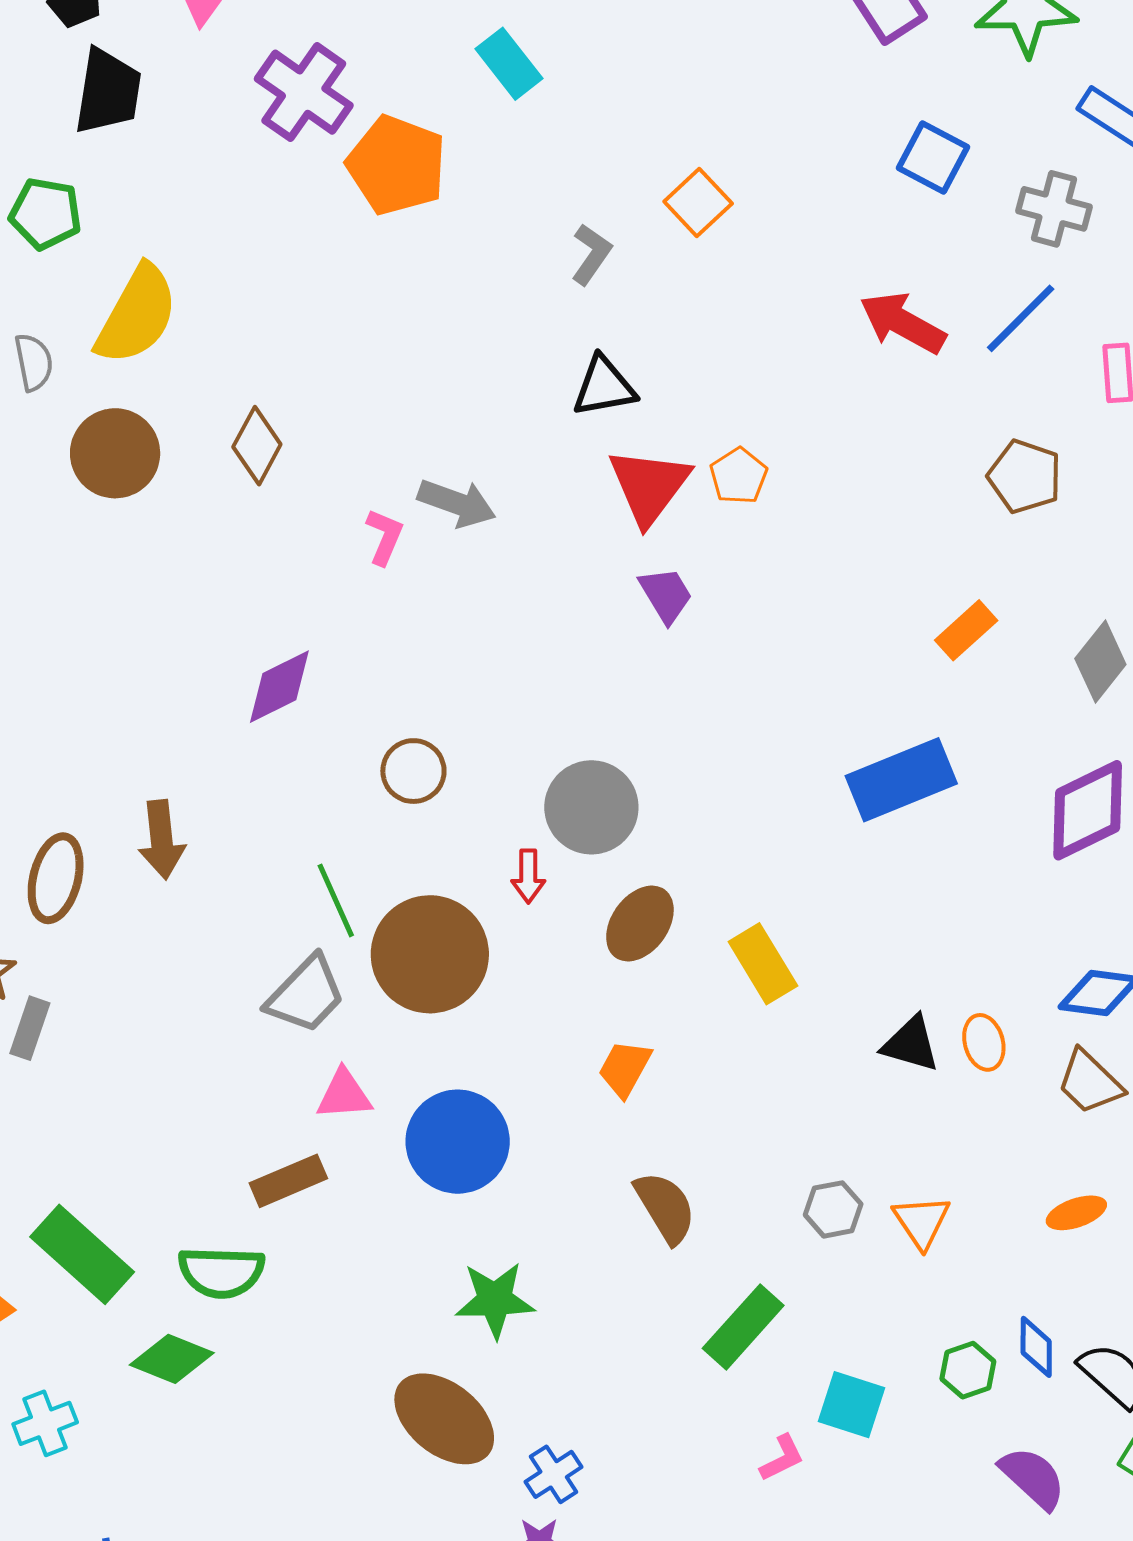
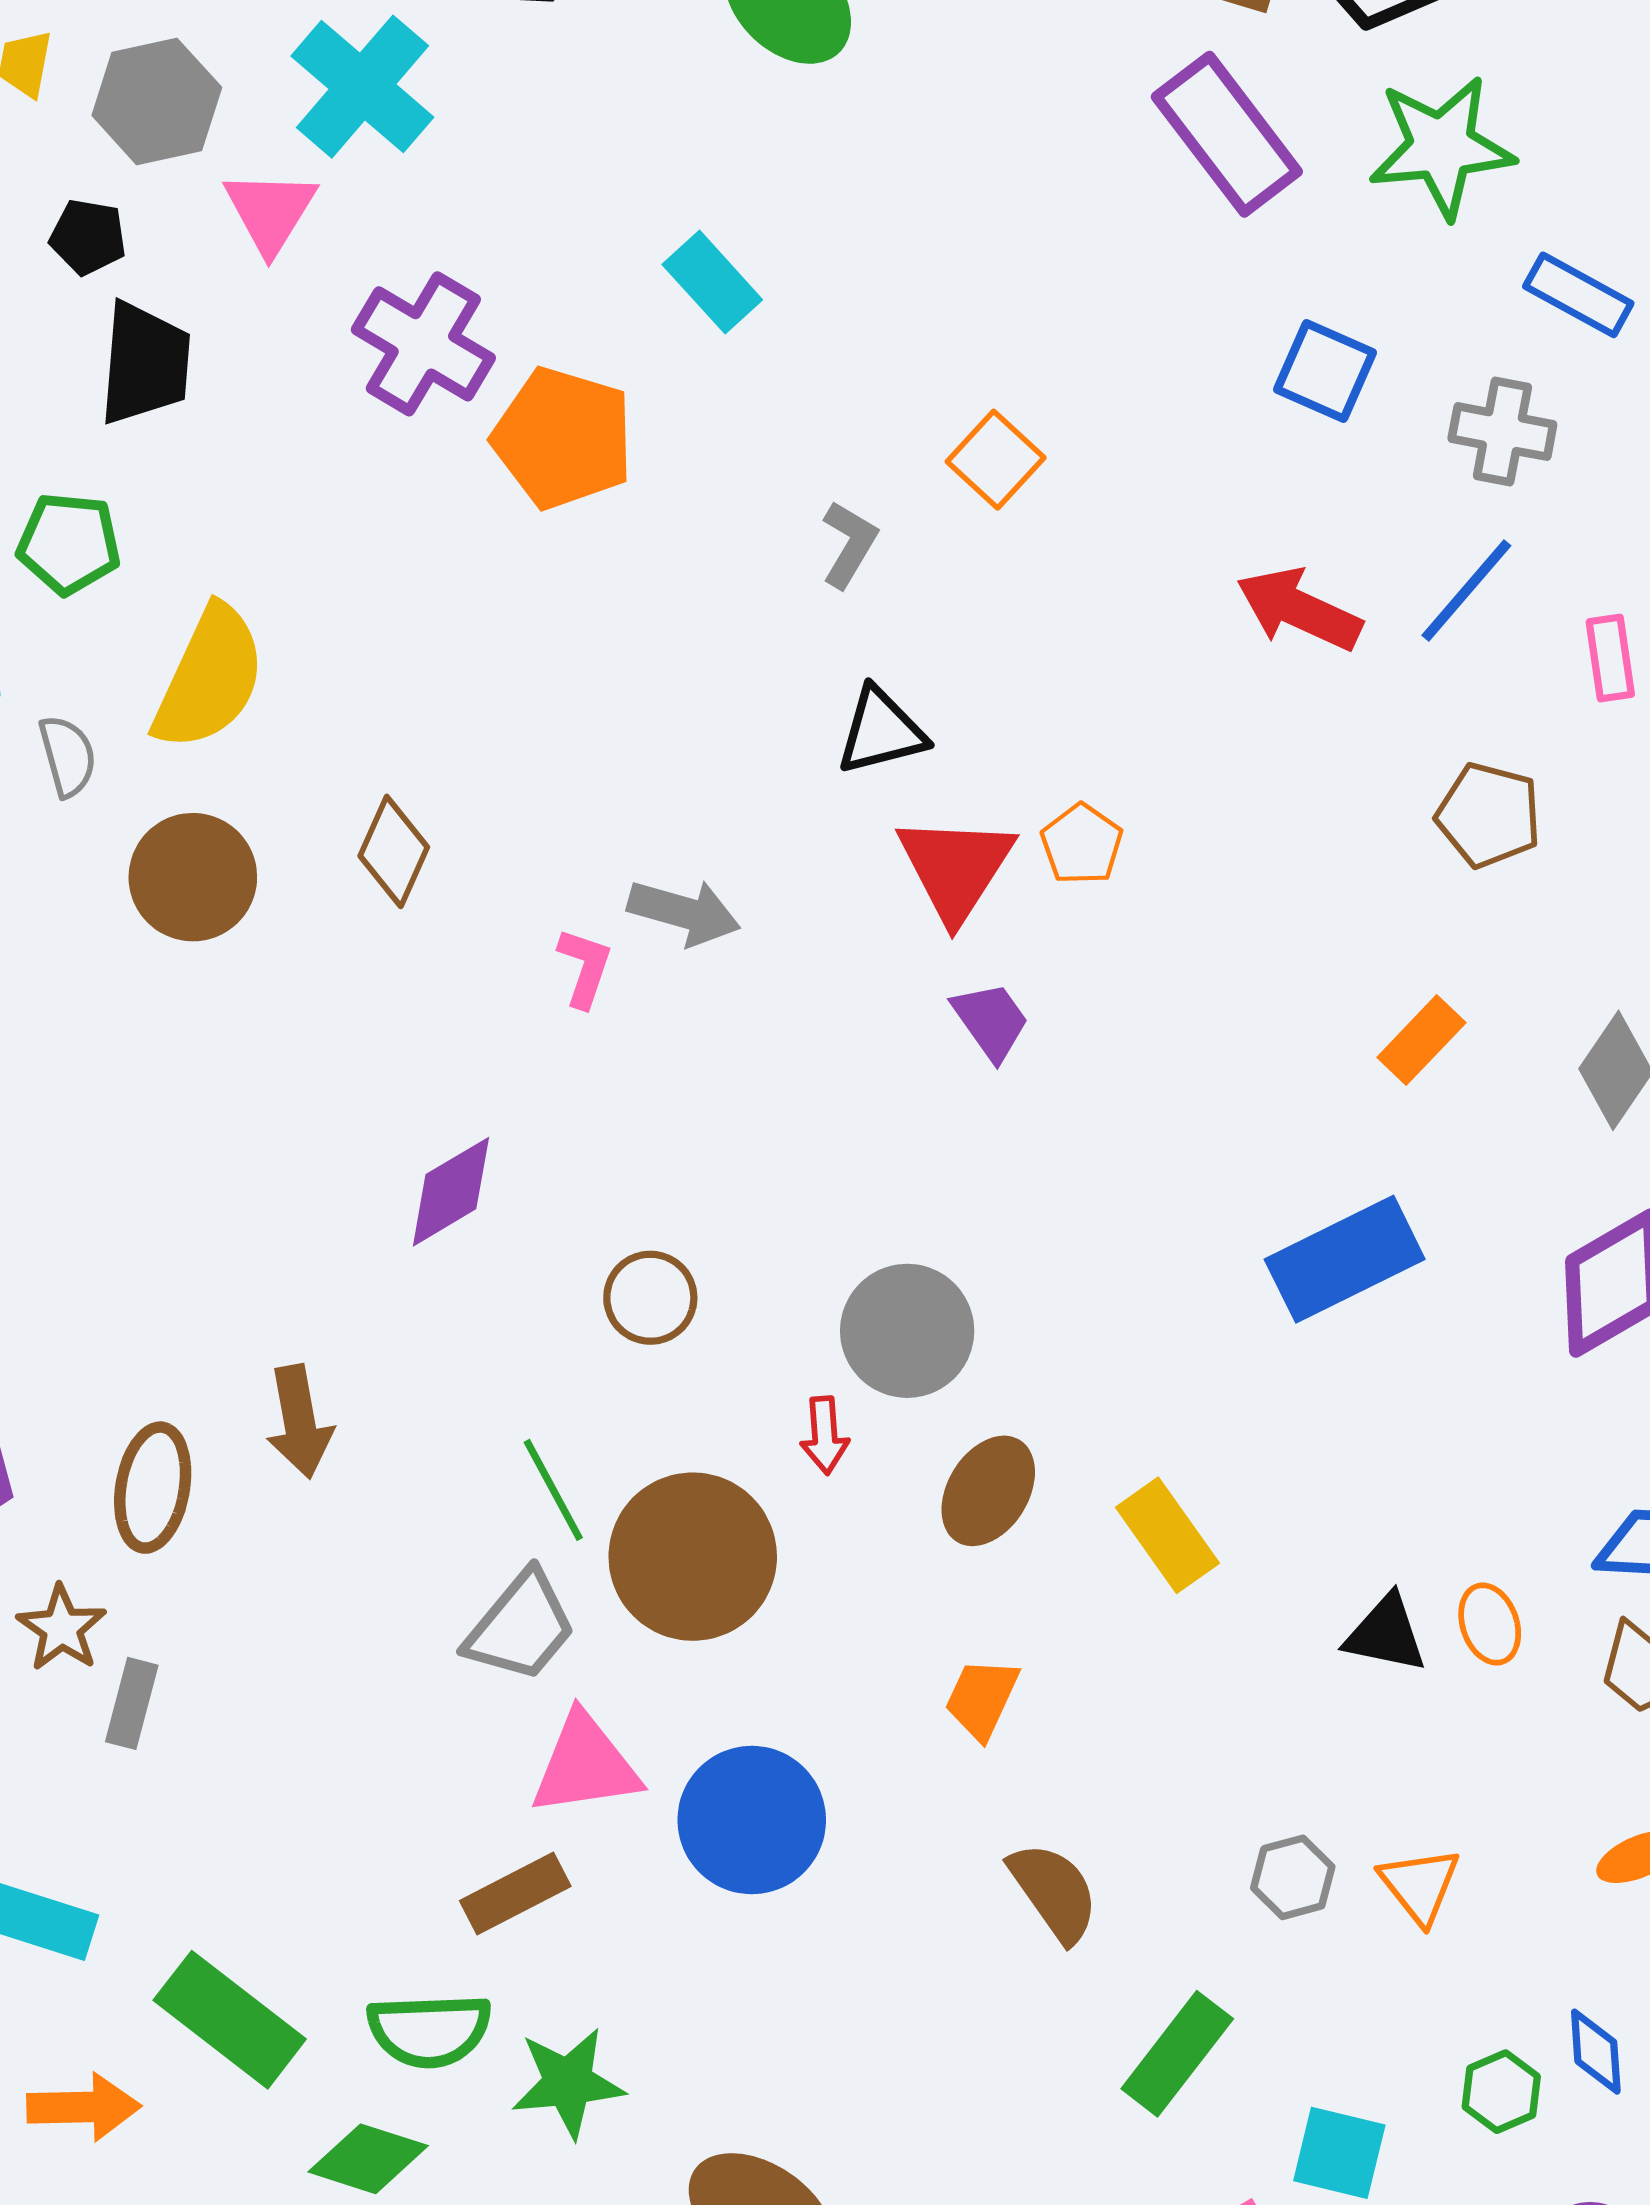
pink triangle: (344, 1094) -> (585, 1765), size x1.4
green star: (495, 1300) -> (568, 2083), moved

